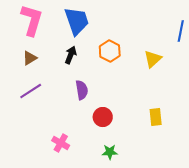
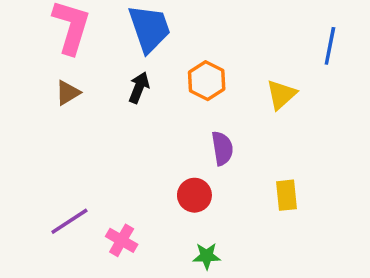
purple semicircle: (82, 90) -> (222, 148), moved
purple line: (31, 91) -> (69, 221), moved

